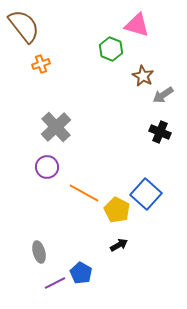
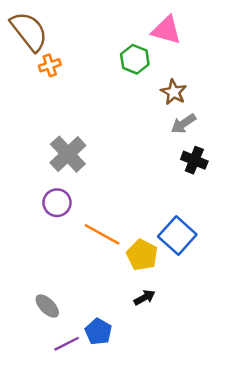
orange cross: (41, 64) -> (50, 65), moved
gray arrow: (163, 95) -> (183, 124), moved
gray ellipse: (39, 252) -> (47, 306), turned -30

